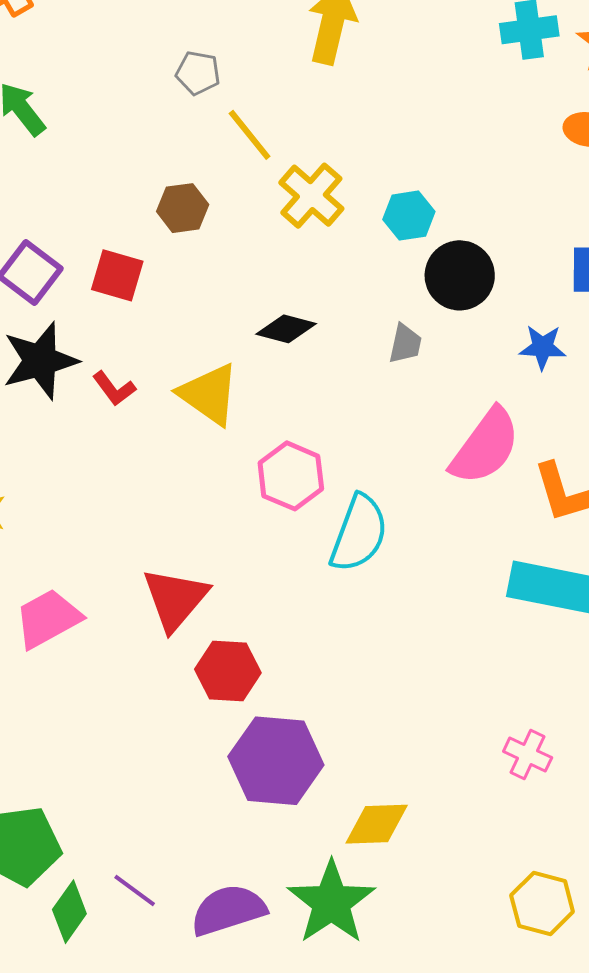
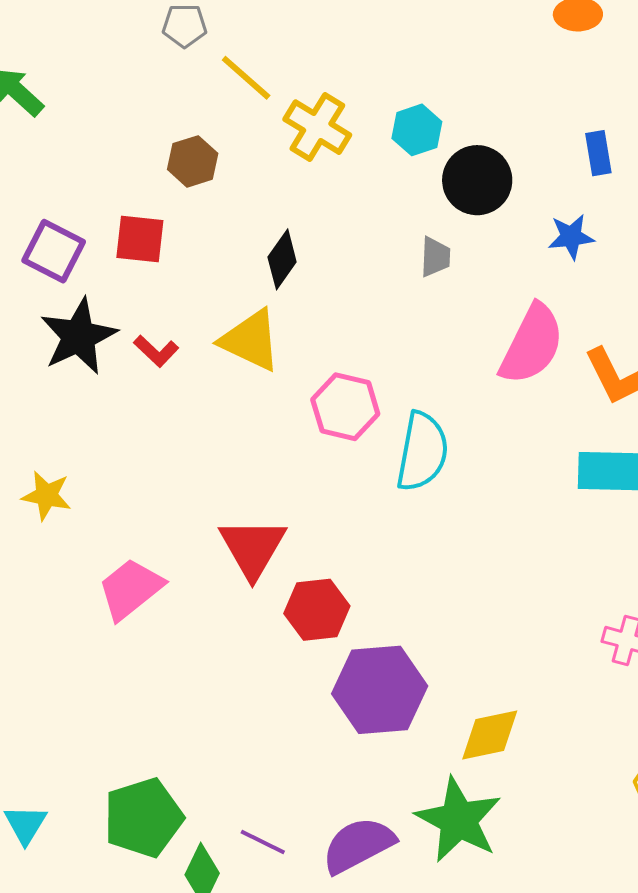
black diamond: (286, 329) -> (282, 259), moved, turned -60

